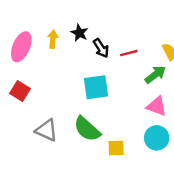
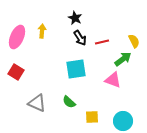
black star: (79, 33) -> (75, 18), moved
pink triangle: (157, 106) -> (113, 80), moved
green semicircle: (87, 129) -> (69, 102), size x0.6
cyan circle: (157, 138) -> (123, 121), moved

